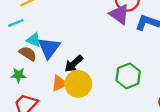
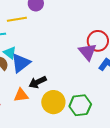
yellow circle: (78, 84) -> (53, 102), moved

